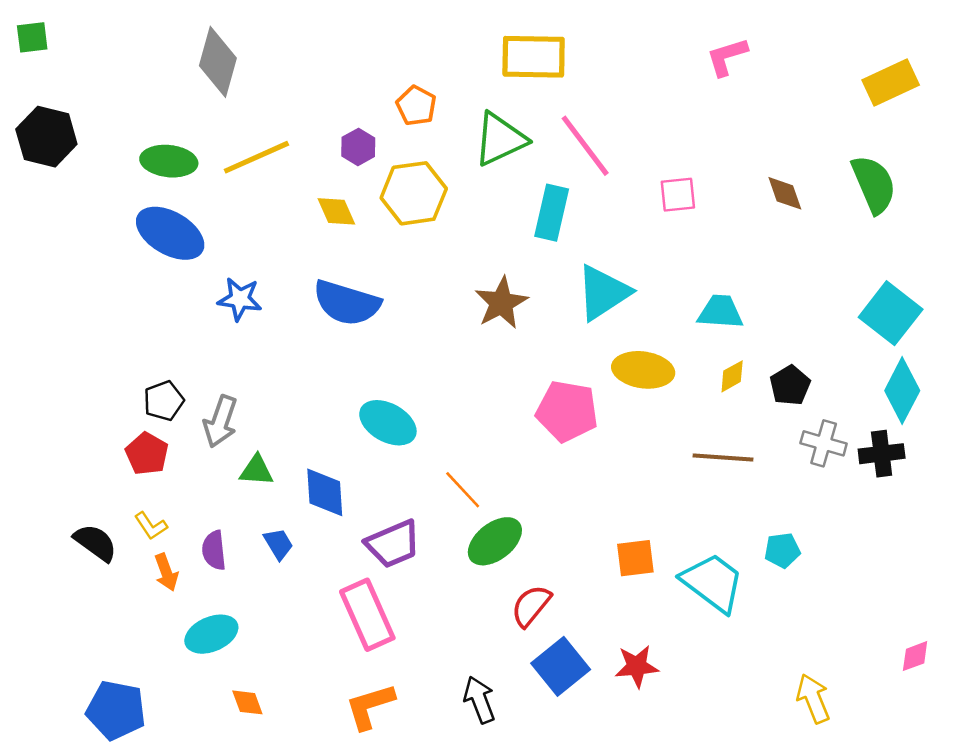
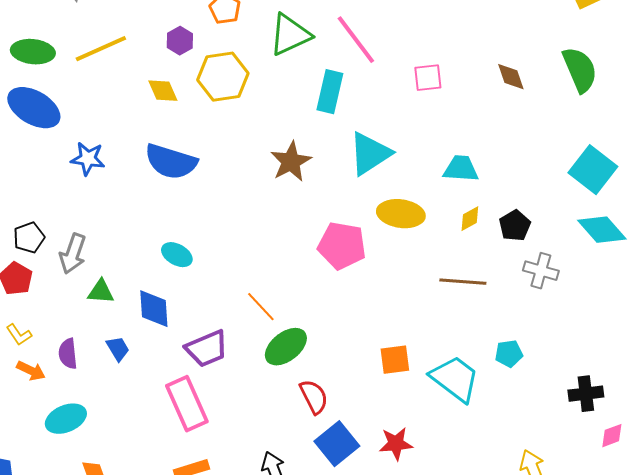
cyan diamond: (902, 391) -> (602, 230), turned -69
cyan ellipse: (388, 423) -> (177, 255), moved, size x0.7
black cross: (882, 454) -> (586, 394), moved
orange arrow: (166, 572) -> (31, 371), turned -44
red semicircle: (531, 606) -> (314, 397), turned 114

